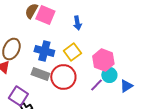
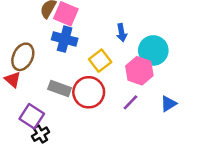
blue arrow: (77, 23) -> (122, 33), moved
blue cross: (44, 51) -> (65, 39), moved
cyan circle: (109, 75) -> (153, 50), moved, size x1.5

